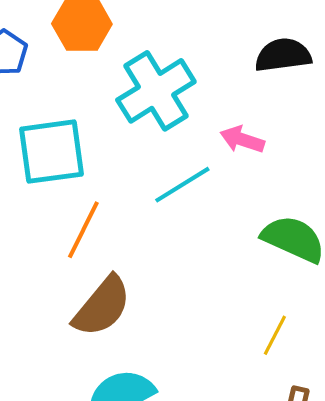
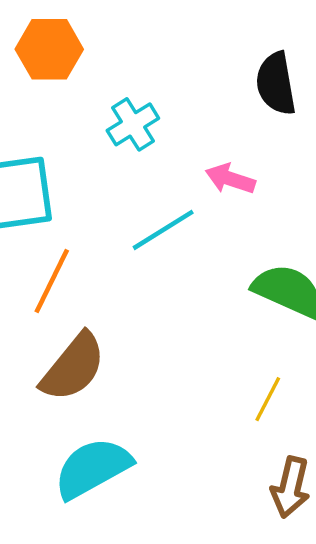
black semicircle: (283, 55) -> (276, 84), turned -92
cyan cross: (156, 91) -> (133, 124), size x0.6

